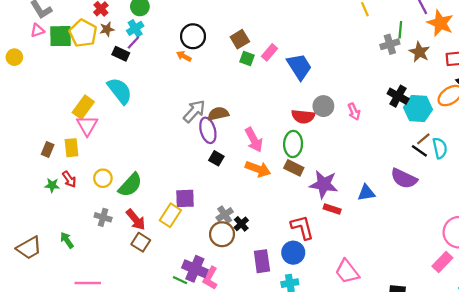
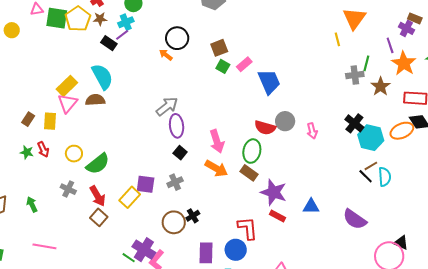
brown semicircle: (218, 114) -> (95, 100), moved
purple semicircle: (404, 179) -> (355, 219), moved
gray cross: (225, 215) -> (175, 182), moved

